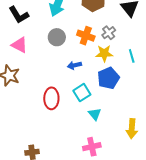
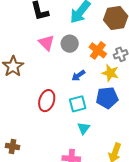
pink triangle: (19, 45) -> (46, 43), moved
blue arrow: (74, 65) -> (78, 76), turned -40

